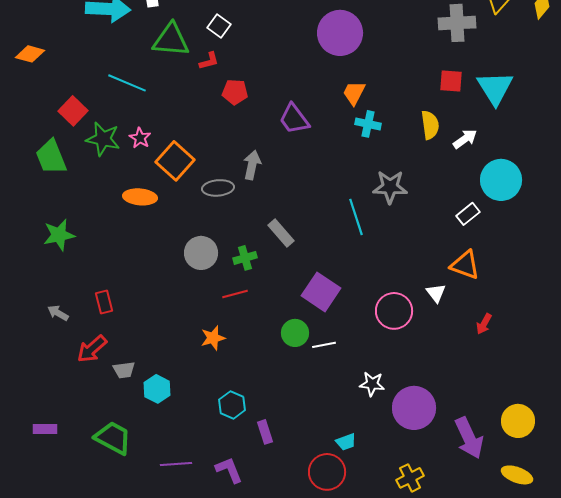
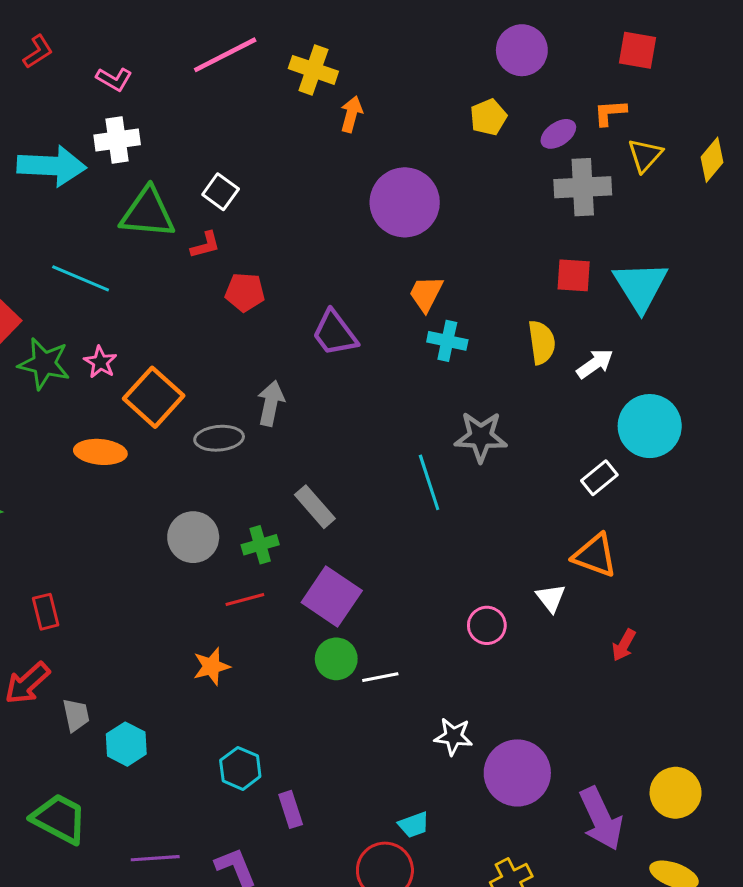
purple square: (321, 292) -> (332, 596), moved
pink circle: (394, 311) -> (487, 625), size x0.7
gray trapezoid: (124, 370) -> (76, 715), turned -95

